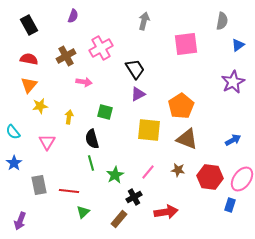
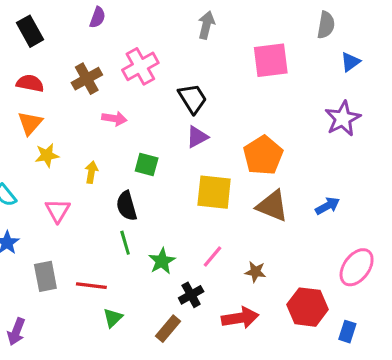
blue arrow: (233, 140) -> (327, 206), moved
brown star: (178, 170) -> (255, 272), moved
red hexagon: (210, 177) -> (308, 307), moved
blue rectangle: (230, 205) -> (347, 332), moved

